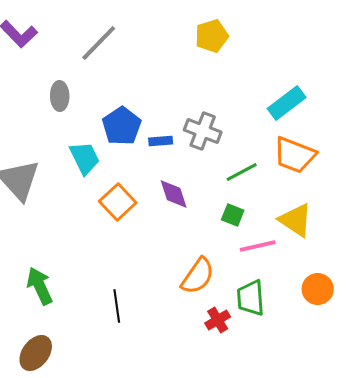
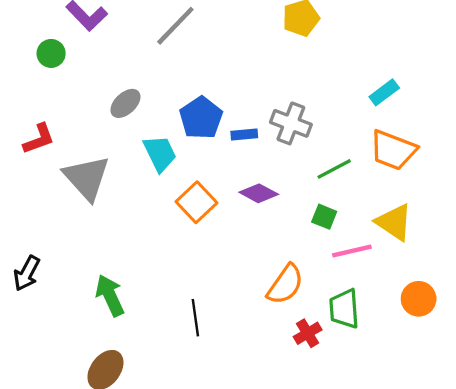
gray ellipse: (60, 96) -> (125, 103), moved, turned 48
cyan rectangle: (287, 103) -> (384, 92), size x0.7
purple diamond: (174, 194) -> (259, 193), turned -44

